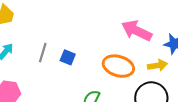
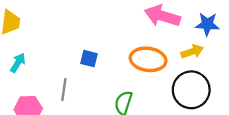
gray line: (43, 53) -> (64, 89), moved

